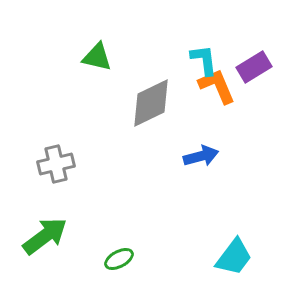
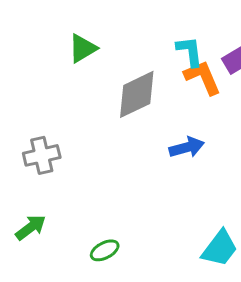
green triangle: (97, 57) -> (83, 48), turned -44
green arrow: (45, 236) -> (31, 227), size x0.7

